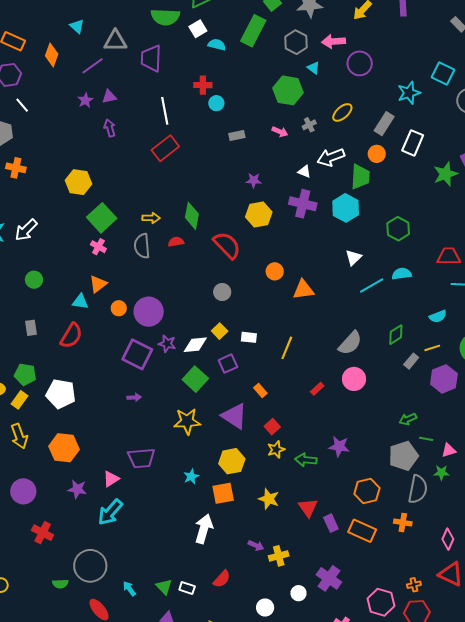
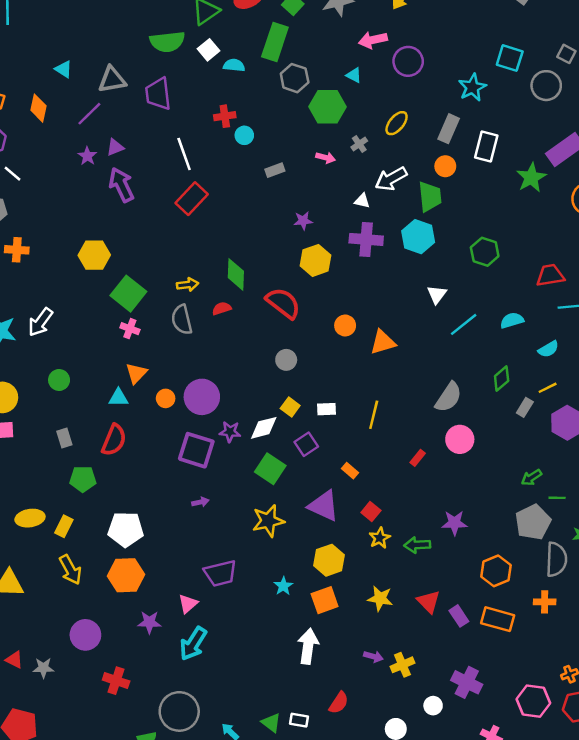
gray hexagon: (296, 42) -> (295, 78), moved
purple arrow: (110, 128) -> (121, 185), size x1.6
cyan semicircle: (402, 274) -> (512, 320), moved
green pentagon: (25, 374) -> (83, 479), moved
white pentagon: (61, 394) -> (126, 529), moved

